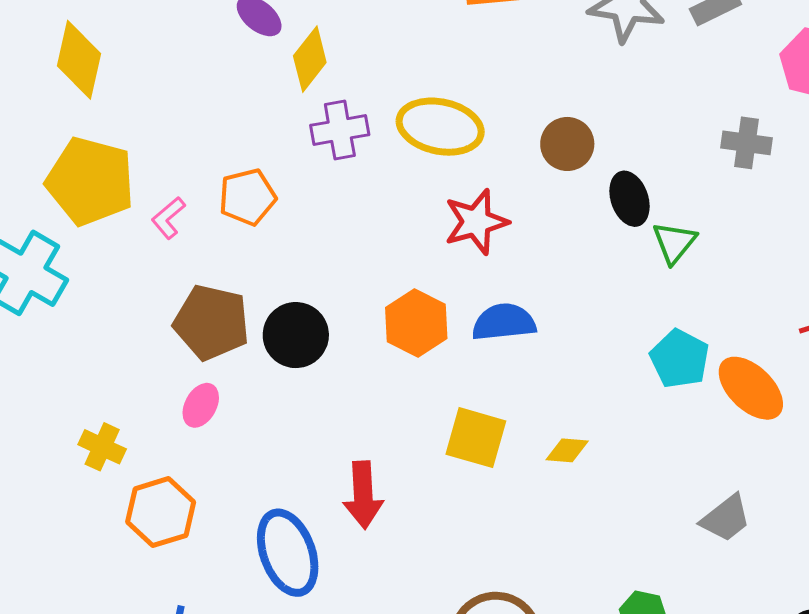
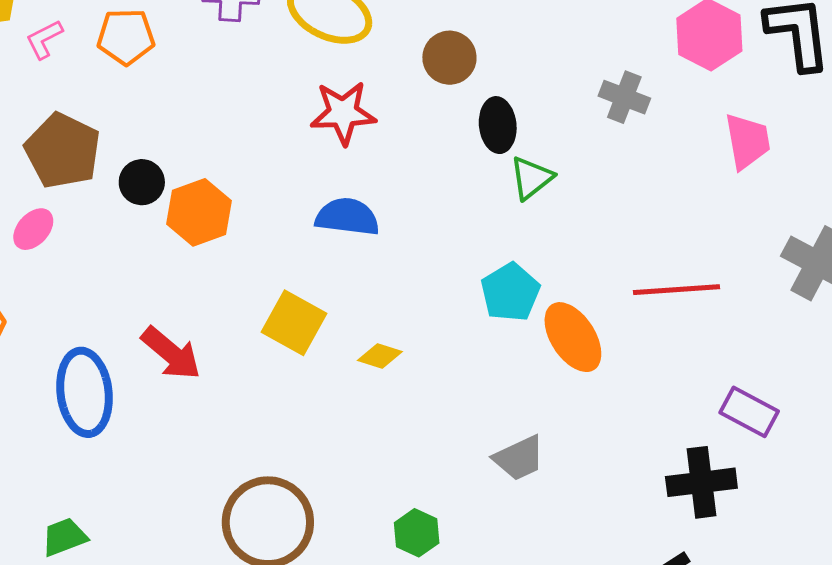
orange hexagon: (416, 323) -> (199, 212), moved
black circle: (296, 335) -> (142, 182), size x0.7
red arrow: (363, 495) -> (171, 353), turned -60

